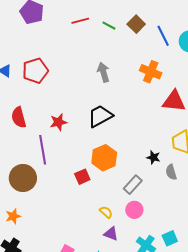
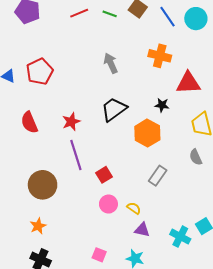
purple line: (43, 150) -> (76, 155), moved
black star: (153, 157) -> (162, 105), moved
orange hexagon: (104, 158) -> (147, 133), moved
pink circle: (134, 210) -> (108, 204), moved

